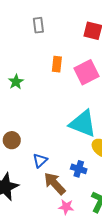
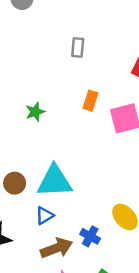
cyan triangle: (83, 124) -> (55, 181), moved, turned -36
brown arrow: (55, 184) -> (56, 248), turned 100

